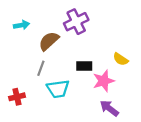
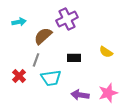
pink star: (104, 81) -> (108, 93), moved
red cross: (17, 97) -> (19, 76), moved, turned -32
purple arrow: (109, 108) -> (80, 95), moved, turned -30

